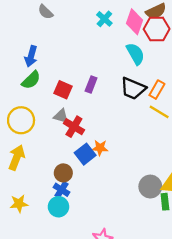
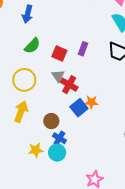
blue arrow: (31, 56) -> (27, 14), moved
gray triangle: (61, 116) -> (58, 76), turned 40
brown circle: (63, 173) -> (51, 121), moved
yellow star: (19, 204) -> (36, 150), moved

